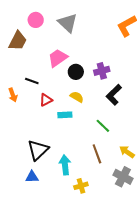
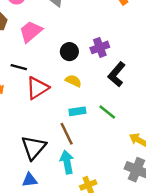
pink trapezoid: (58, 58) -> (31, 32), moved
red triangle: (46, 100) -> (37, 88), size x1.5
cyan rectangle: (65, 115) -> (77, 111), moved
brown line: (97, 154) -> (67, 134), moved

